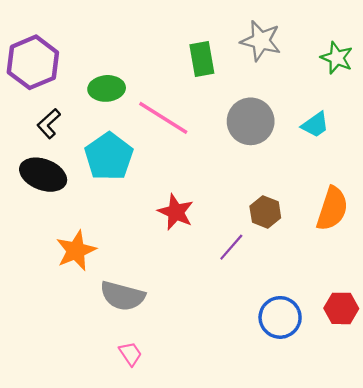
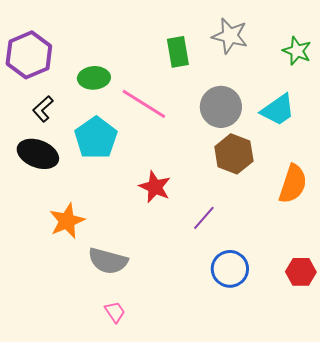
cyan trapezoid: (315, 125) -> (278, 110), size x1.4
brown hexagon: (265, 212) -> (234, 154), moved, size x1.4
blue circle: (280, 317) -> (230, 269), moved

